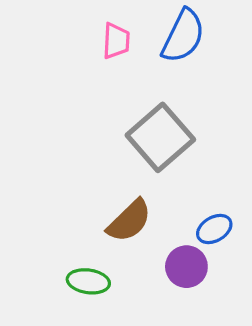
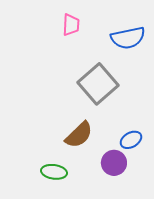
blue semicircle: (183, 36) -> (128, 38), moved, turned 52

